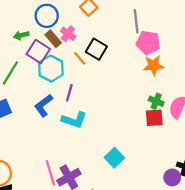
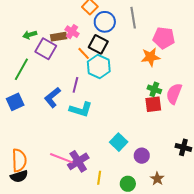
blue circle: (47, 16) -> (105, 22), moved
brown rectangle: (53, 39) -> (59, 37), turned -56
pink pentagon: (148, 43) -> (164, 38), moved
cyan hexagon: (51, 69) -> (99, 66), moved
pink line: (50, 173) -> (61, 158), turned -50
purple circle: (172, 177) -> (142, 156), moved

